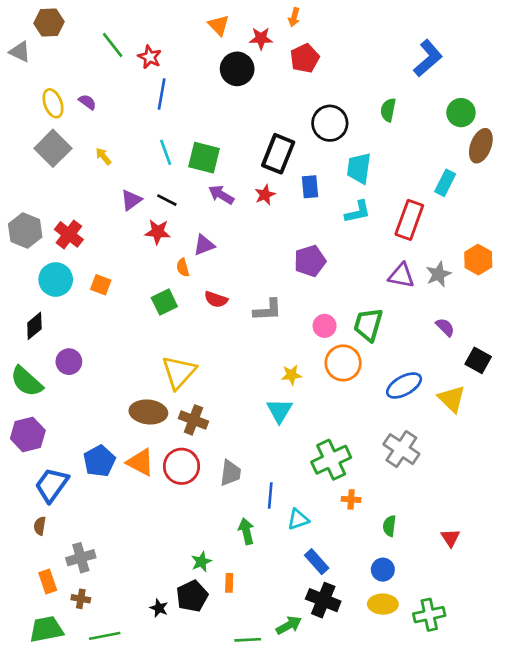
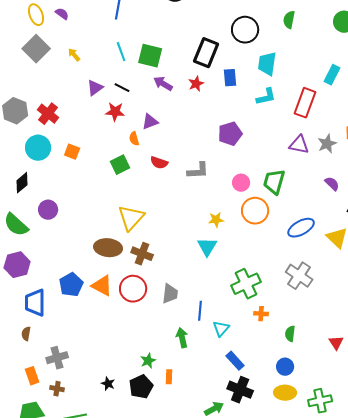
blue trapezoid: (52, 485) -> (35, 303), turned -36
cyan triangle: (298, 519) -> (221, 329), turned -30
black star: (159, 608) -> (108, 384), moved

